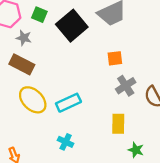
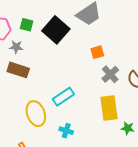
yellow ellipse: (33, 100) -> (36, 114), moved, turned 35
yellow rectangle: (118, 124) -> (109, 108), size x1.4

